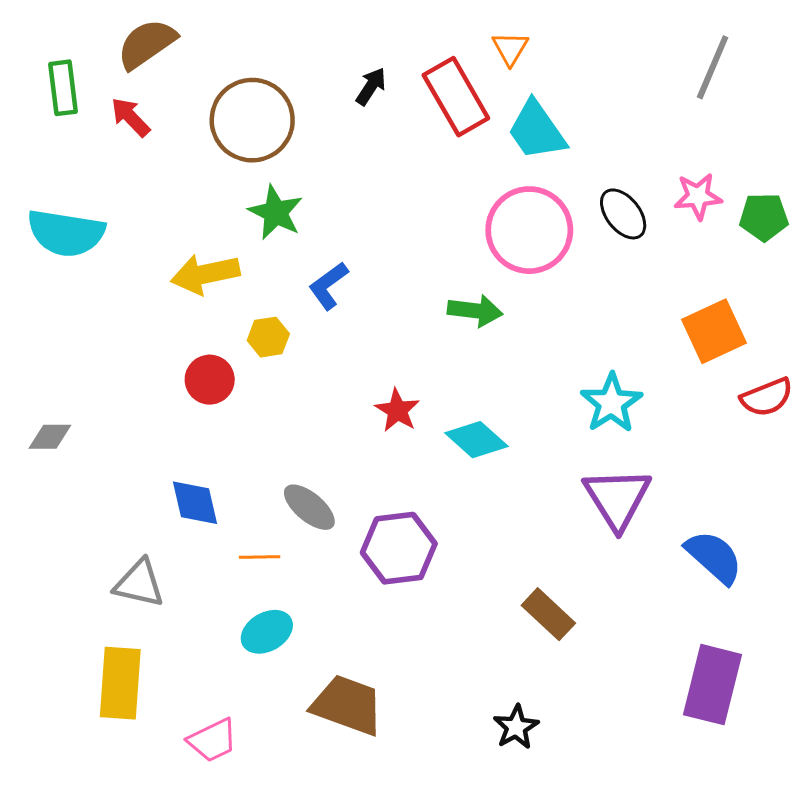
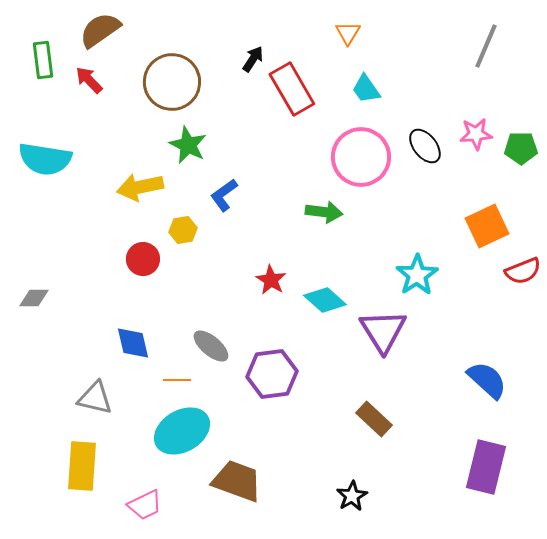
red rectangle: (456, 97) -> (292, 89), moved
cyan trapezoid: (537, 130) -> (366, 89), size x0.7
purple triangle: (617, 498) -> (383, 331), moved
cyan ellipse: (267, 632) -> (182, 431), size x1.6

